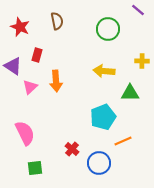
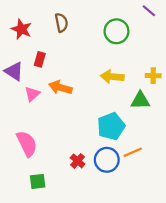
yellow cross: (142, 61) -> (153, 76), moved
orange arrow: (56, 81) -> (60, 87), turned 110
blue circle: (99, 163) -> (107, 160), moved

